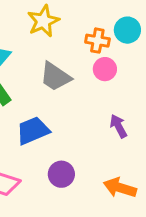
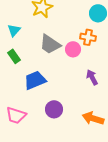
orange cross: (97, 41) -> (88, 37), moved
pink circle: (105, 69) -> (73, 49), moved

